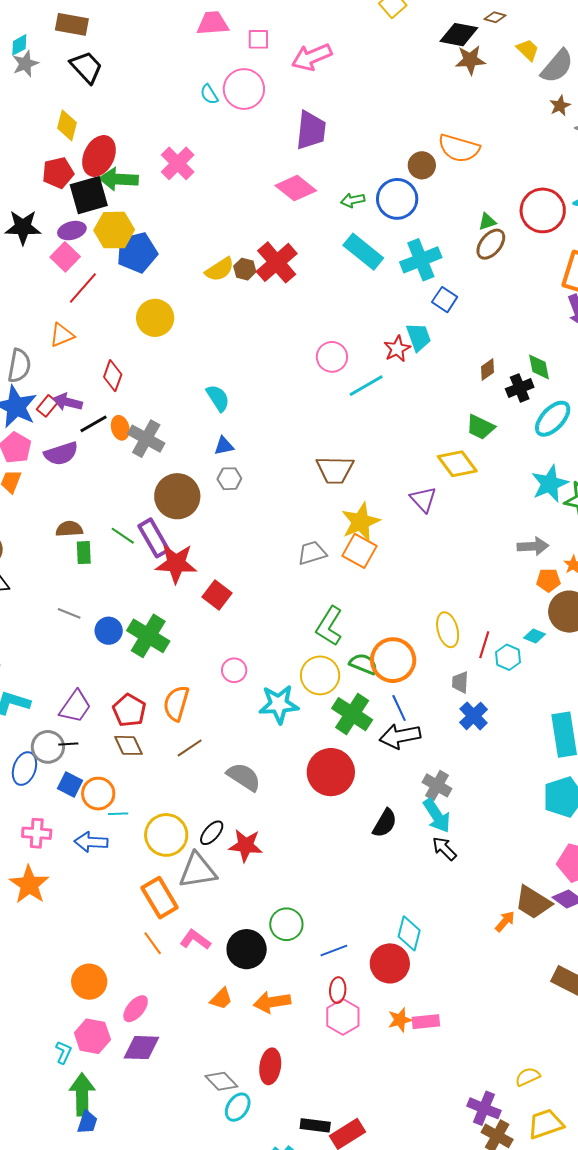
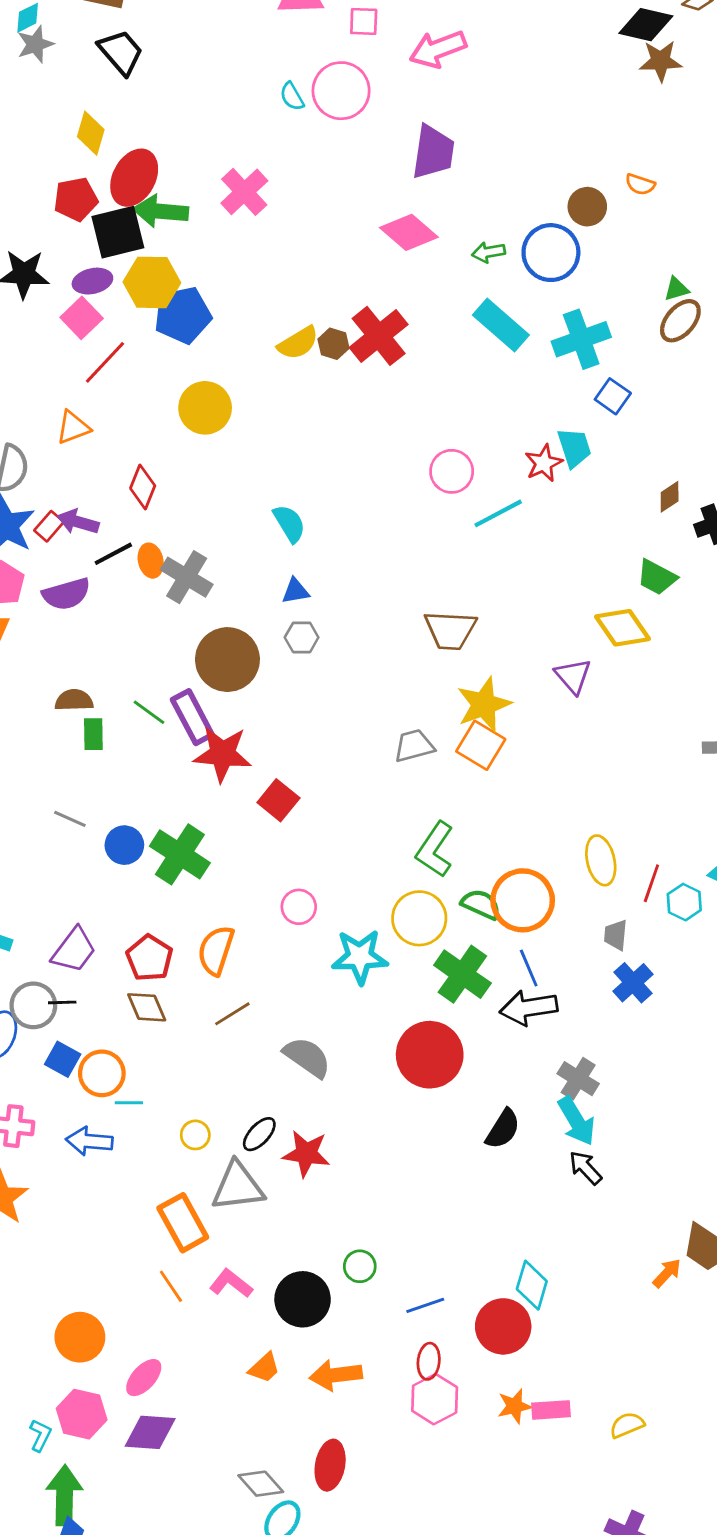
orange semicircle: (459, 148) -> (640, 184), size x0.5
yellow circle: (166, 835) -> (195, 1135), size x0.5
green circle: (286, 924) -> (360, 1266), size x0.7
yellow semicircle: (528, 1077) -> (627, 1425), moved

